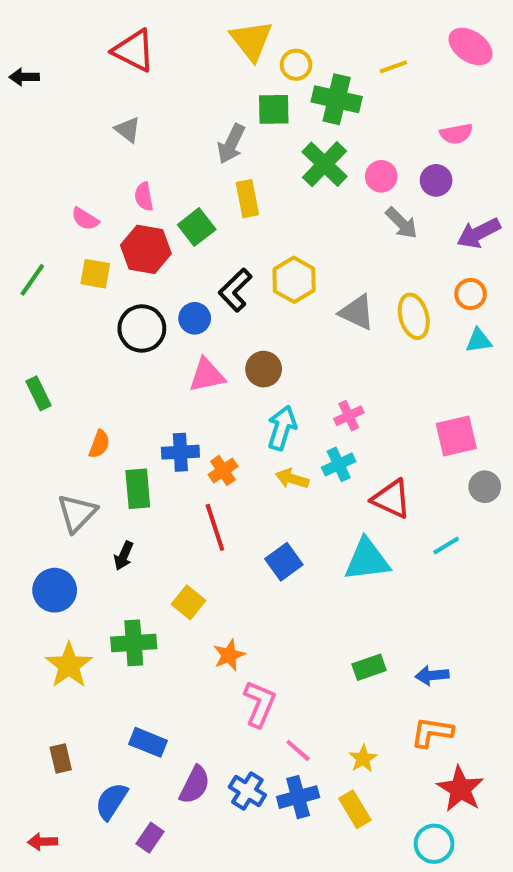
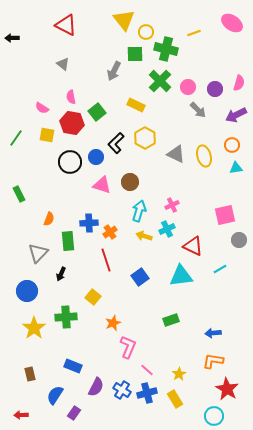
pink semicircle: (456, 134) -> (239, 83), moved, turned -63
yellow rectangle: (247, 199) -> (136, 105), moved, turned -54
pink triangle: (207, 375) -> (102, 185), turned 30
green rectangle: (369, 667) -> (171, 320), moved

